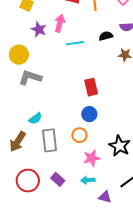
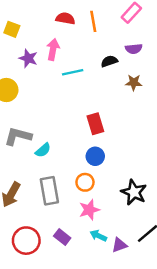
gray L-shape: (30, 78) -> (18, 136), moved
cyan semicircle: (35, 118) -> (43, 150), moved
pink star: (92, 158) -> (89, 210), moved
cyan arrow: (88, 180) -> (98, 236), turned 32
purple triangle: (105, 197) -> (119, 245), moved, turned -32

